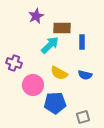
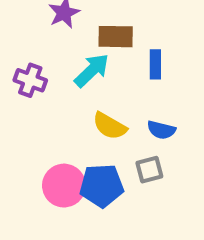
purple cross: (14, 63) -> (30, 80), moved
pink circle: (33, 85) -> (64, 186), moved
gray square: (83, 117) -> (149, 170), moved

